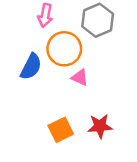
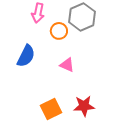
orange circle: (64, 49) -> (59, 31), moved, size x0.6

